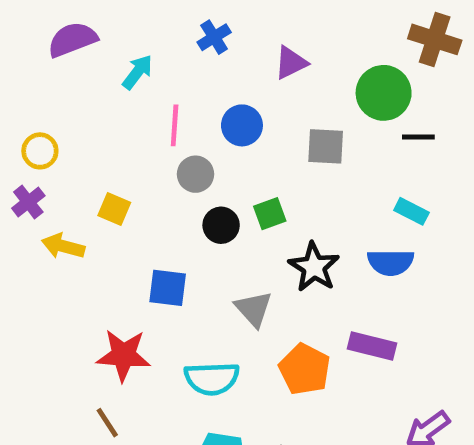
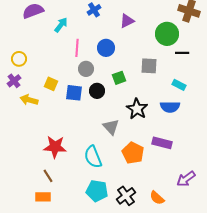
gray square: (326, 146) -> (149, 66), moved
green square: (270, 214) -> (119, 78), moved
blue square: (168, 288) -> (74, 93), moved
cyan semicircle: (212, 378) -> (93, 157), turned 70

